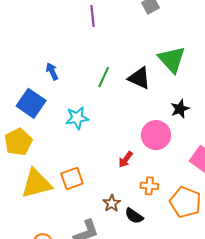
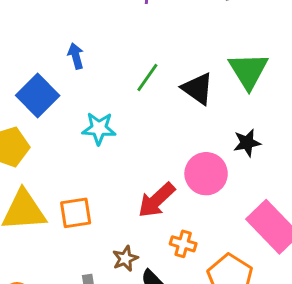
red arrow: (126, 159) -> (157, 200), size x1.6

